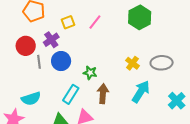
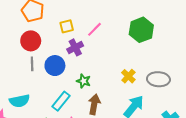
purple cross: (51, 40) -> (75, 47), moved
red circle: (26, 46) -> (31, 41), moved

